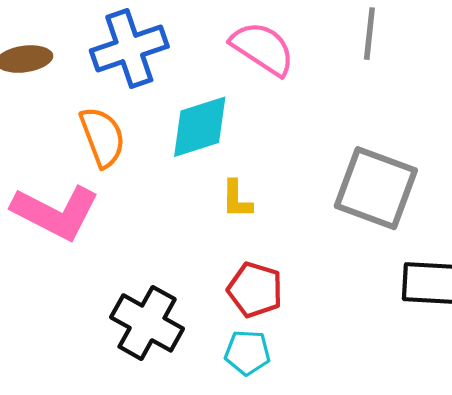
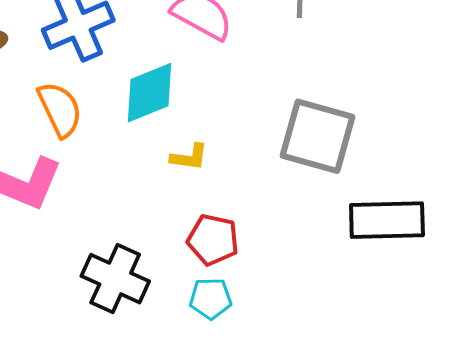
yellow L-shape: (237, 199) -> (189, 157), turned -78

